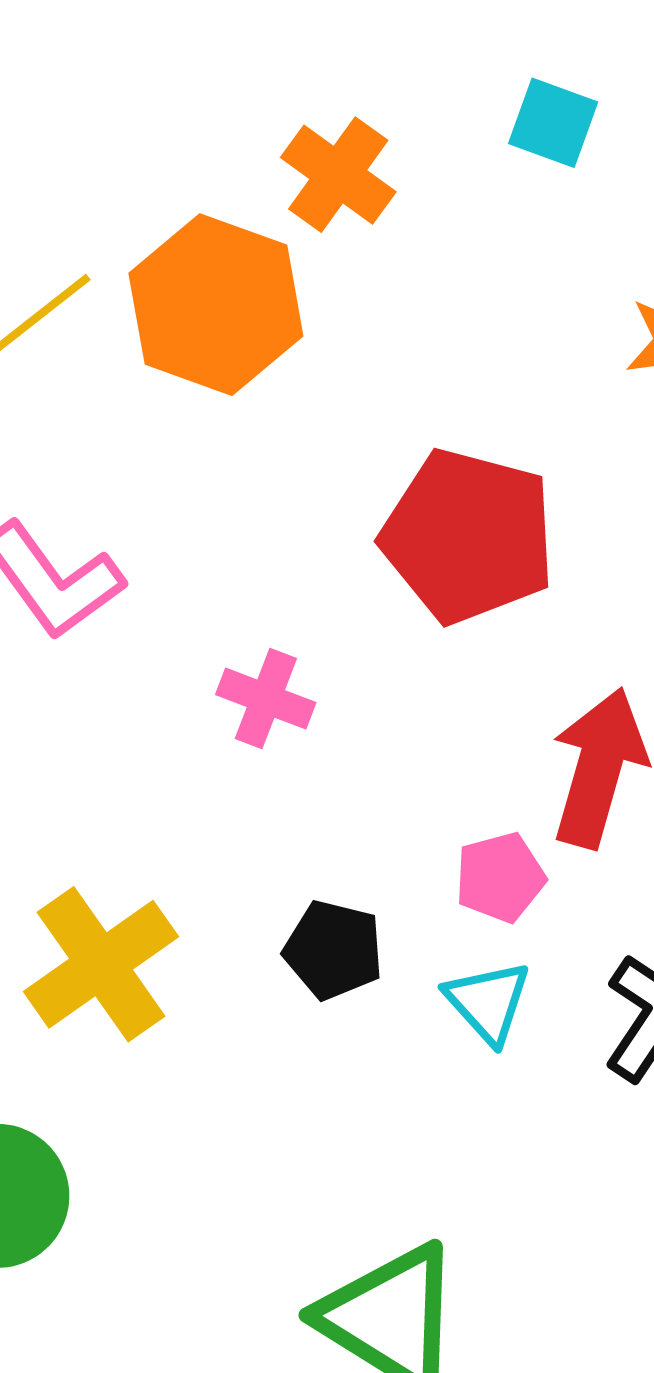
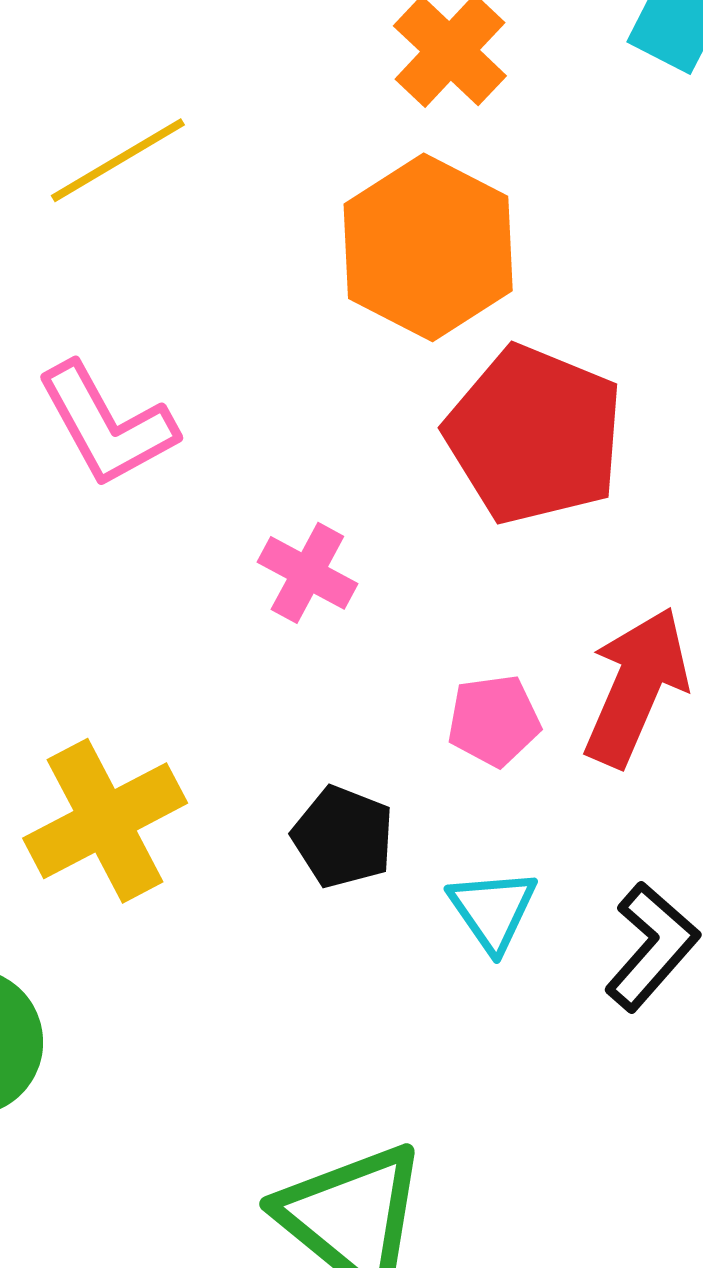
orange hexagon: (216, 305) -> (428, 247), moved
pink pentagon: (500, 877) -> (494, 721), moved

